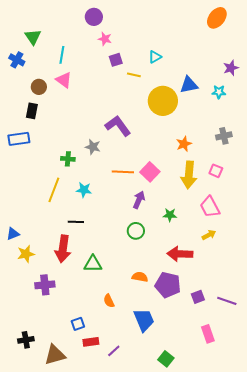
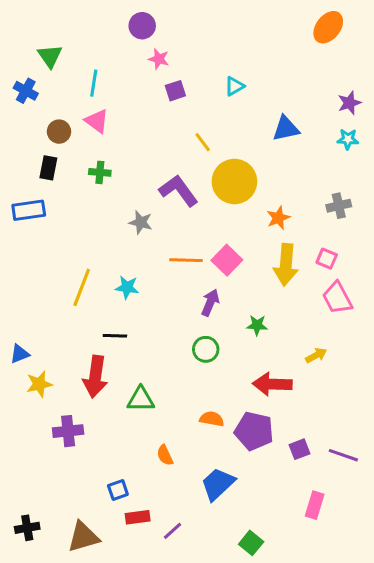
yellow line: (134, 75) -> (203, 142), moved, turned 40
cyan star: (219, 92) -> (348, 139), moved
yellow circle: (163, 101) -> (234, 181), moved
green cross: (68, 159) -> (100, 172), moved
pink trapezoid: (210, 207) -> (337, 298), moved
blue trapezoid: (144, 320) -> (218, 484), turned -110
pink rectangle: (208, 334) -> (315, 505), turned 36
black cross: (26, 340) -> (27, 528), moved

